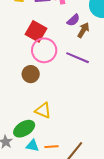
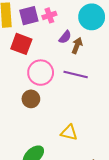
red square: (36, 31) -> (21, 44), moved
yellow triangle: (43, 111) -> (69, 133), moved

